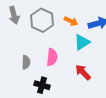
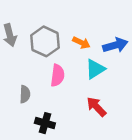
pink semicircle: (52, 57) -> (58, 75), moved

